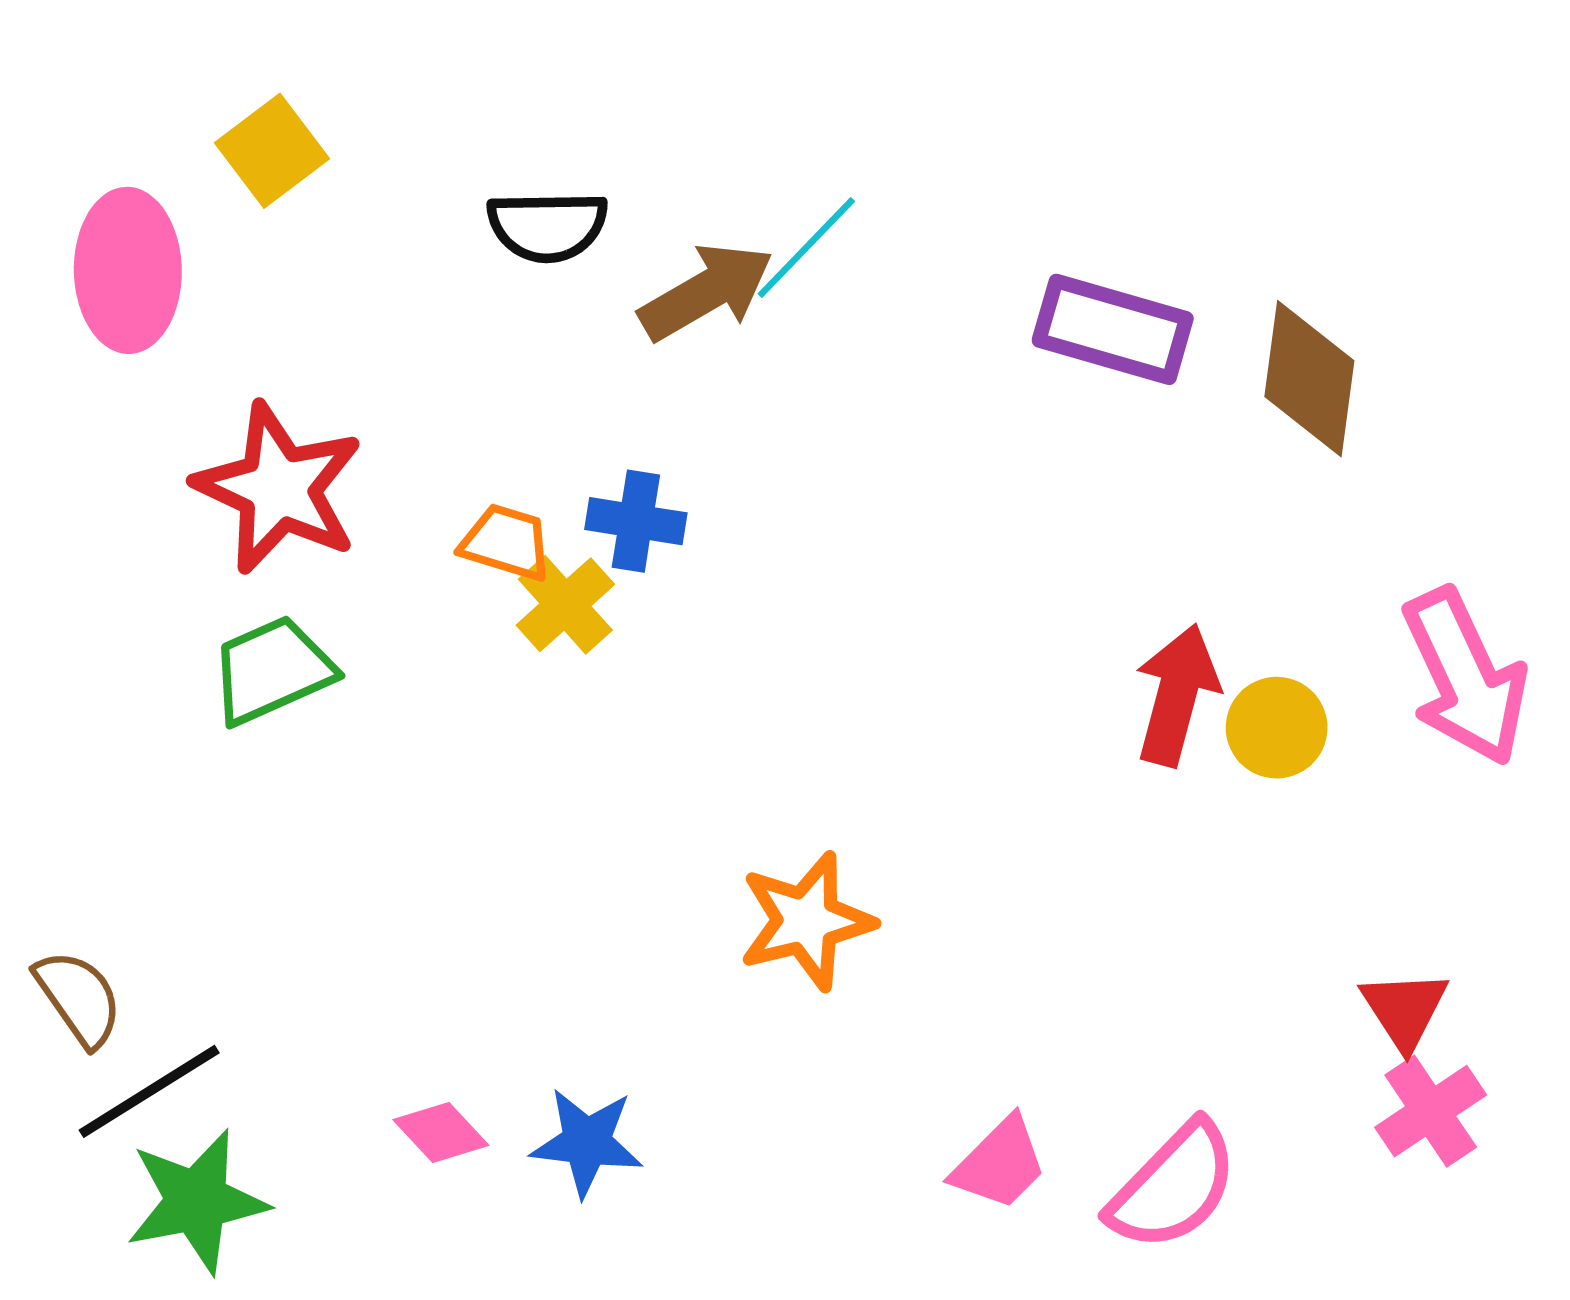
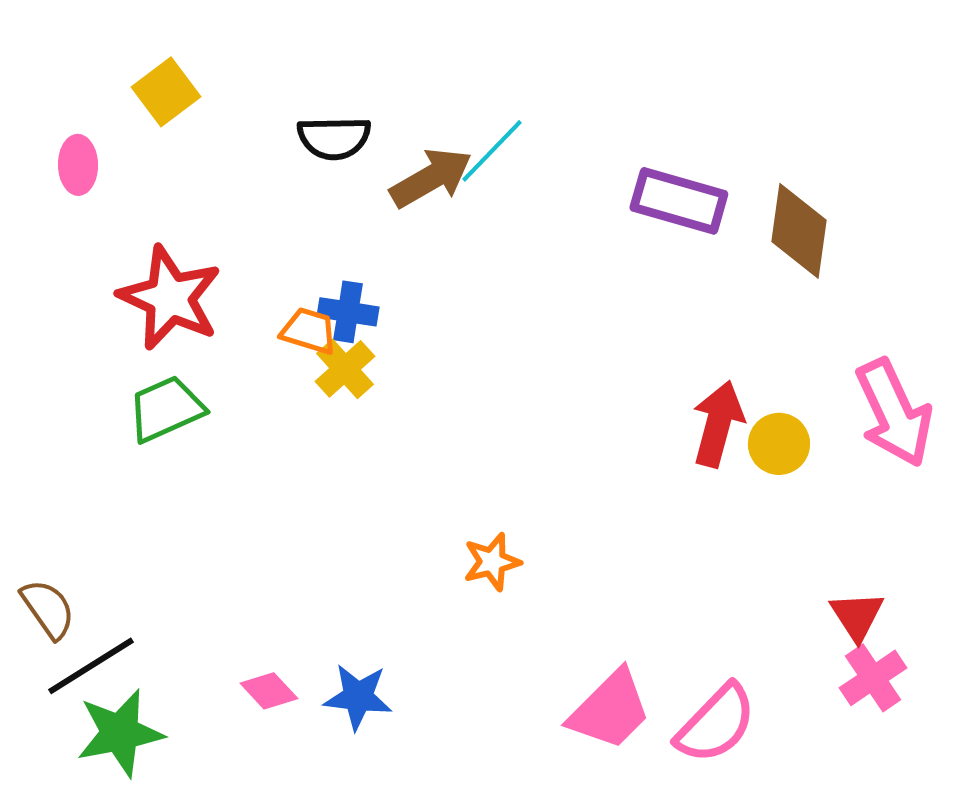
pink ellipse: (128, 270) -> (78, 165), size x0.6
blue cross: (636, 521) -> (348, 312), moved
orange star: (806, 921) -> (492, 562), size x0.7
pink trapezoid: (1000, 1164) -> (610, 710), size x1.4

